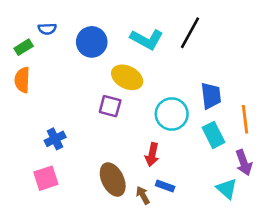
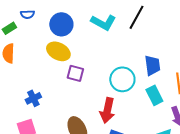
yellow ellipse: (127, 77) -> (58, 51), moved
red arrow: (152, 155) -> (107, 110), size x1.4

